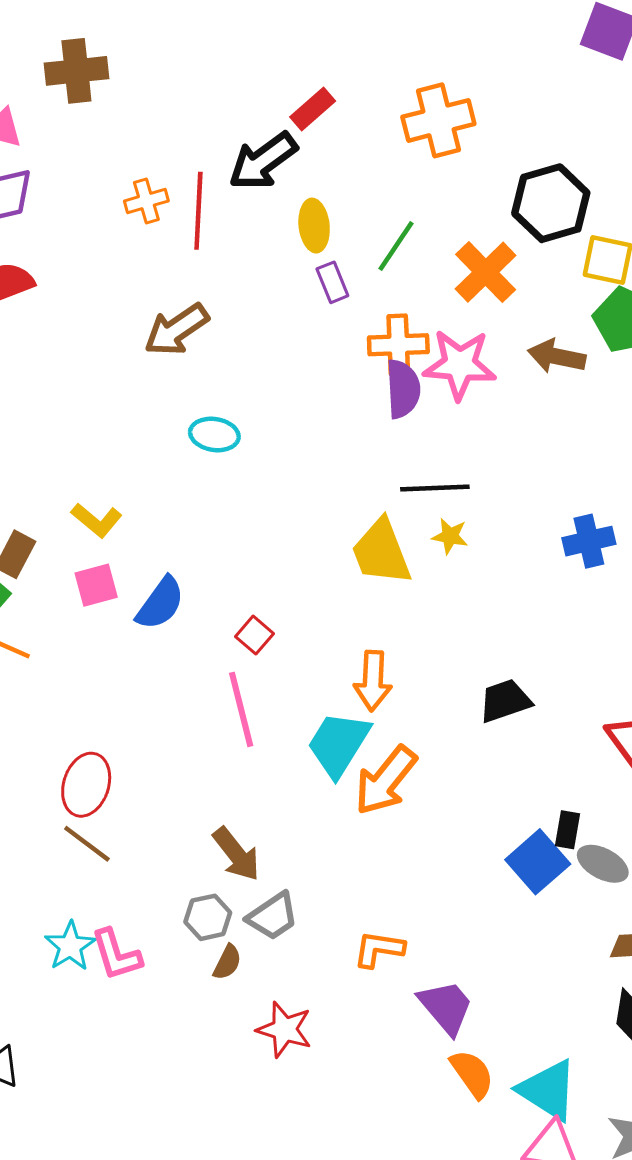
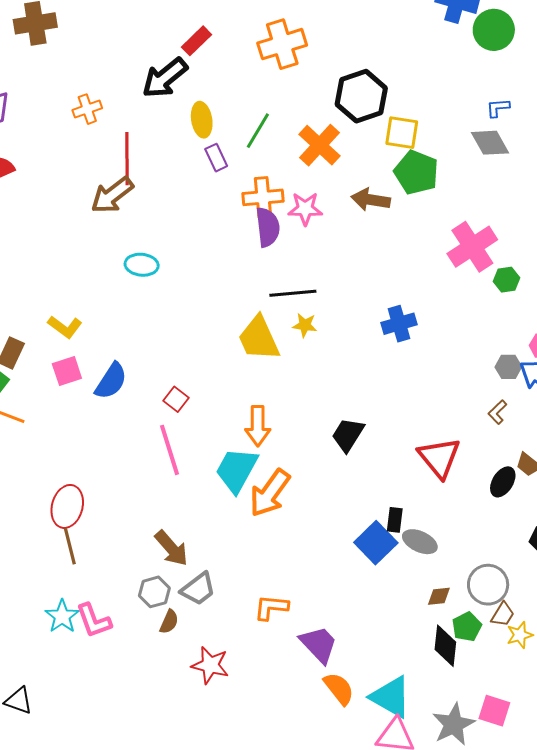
red line: (198, 211) -> (127, 159), moved
pink star: (460, 365) -> (305, 209), size x0.7
black trapezoid: (505, 701) -> (348, 435), turned -36
brown line: (87, 844) -> (70, 546), turned 42

